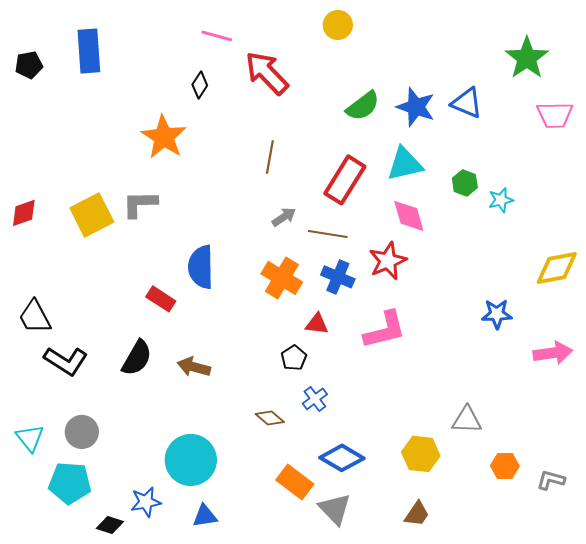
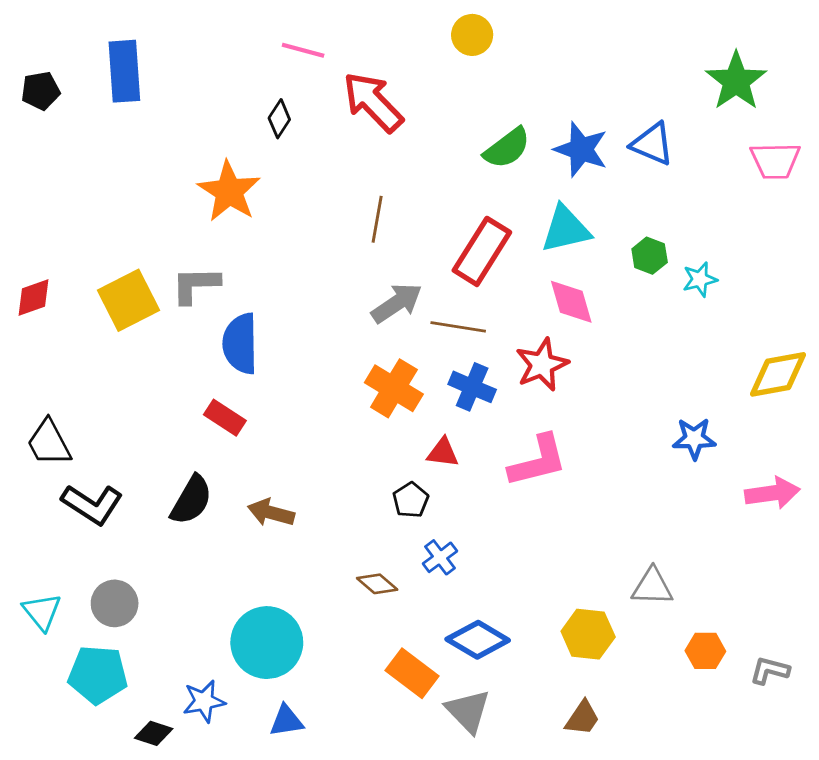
gray arrow: (284, 217) -> (397, 303), size x1.5
blue semicircle: (201, 267) -> (240, 344), moved

